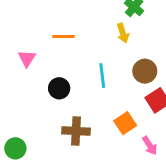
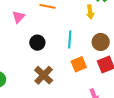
orange square: (125, 123) -> (79, 64), moved
brown cross: (76, 131) -> (44, 75), turned 30

